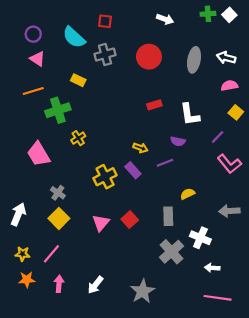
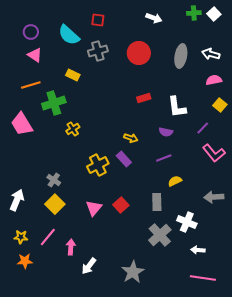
pink trapezoid: (39, 154) -> (22, 124), moved
purple line: (165, 163) -> (164, 158), moved
pink arrow: (59, 284) -> (71, 247), moved

